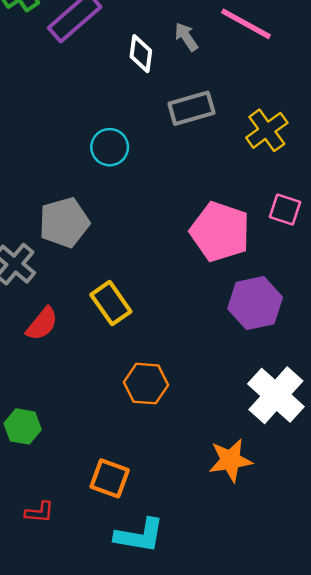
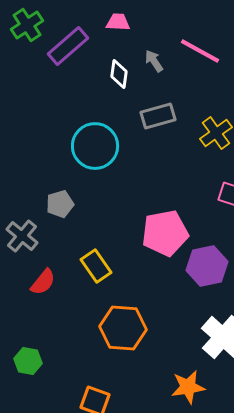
cyan circle: (110, 147) -> (95, 146), size x1.6
gray pentagon: (64, 223) -> (60, 204), size x0.7
pink pentagon: (220, 232) -> (165, 233), moved, turned -30
orange hexagon: (146, 384) -> (123, 328), size x1.4

